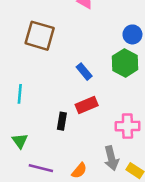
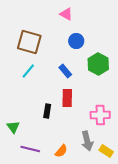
blue circle: (132, 34) -> (76, 41), moved
cyan line: (20, 94) -> (28, 71), moved, turned 35
red rectangle: (87, 105) -> (67, 98), turned -66

